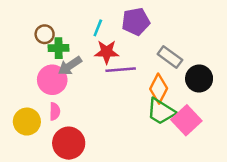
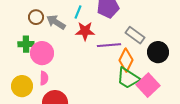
green cross: (59, 48) -> (26, 44), moved
gray arrow: (70, 66) -> (56, 22), moved, turned 66
purple line: (121, 70) -> (109, 45), moved

